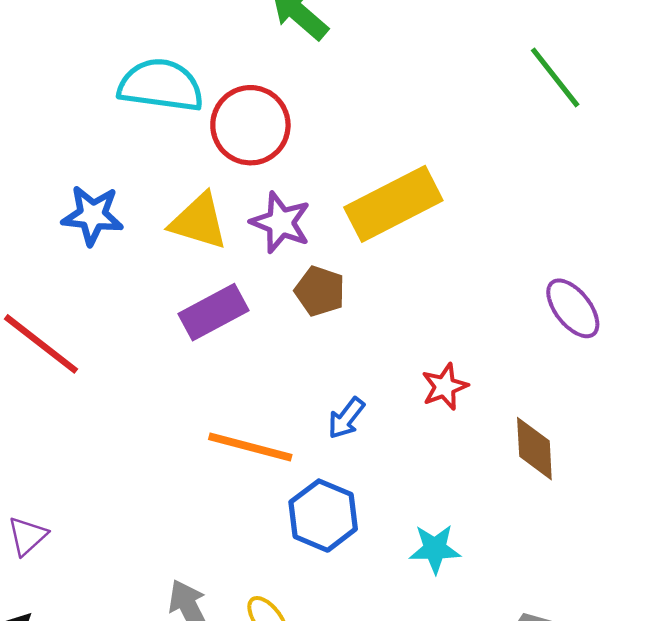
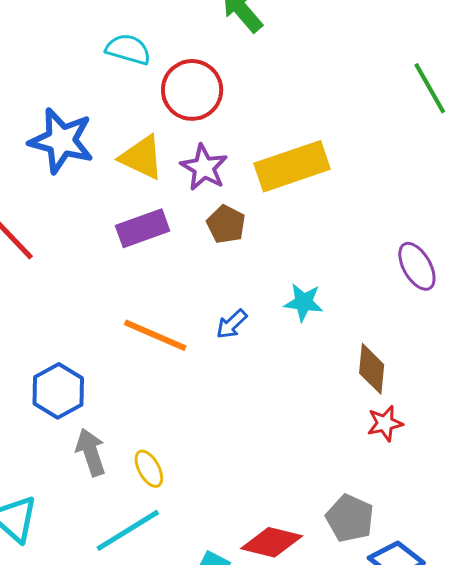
cyan semicircle: (161, 85) -> (128, 49), size x0.7
blue star: (92, 215) -> (61, 141), size x1.4
red star: (445, 387) -> (385, 423), moved
blue hexagon: (323, 516) -> (58, 391), moved
cyan star: (435, 549) -> (304, 302), moved

